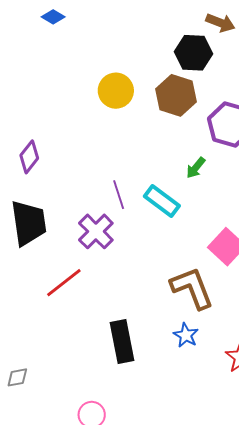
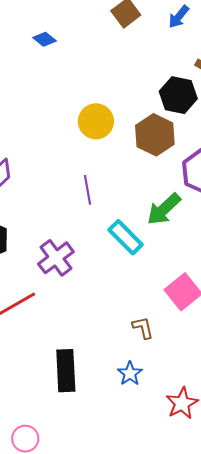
green arrow: (196, 168) -> (164, 209), size x1.6
purple line: (119, 195) -> (87, 190), moved
brown L-shape: (192, 288) -> (143, 328), size x0.5

